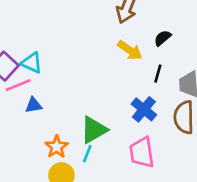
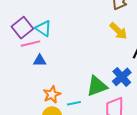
green triangle: (94, 130) -> (97, 86), moved
cyan line: (87, 154) -> (74, 103), turned 48

